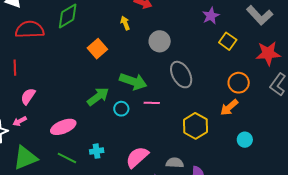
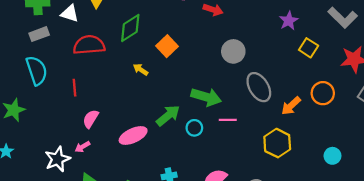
yellow arrow: (125, 23) -> (141, 70), moved, turned -32
orange square: (97, 49) -> (167, 46), moved
orange arrow: (229, 107) -> (291, 106), moved
pink ellipse: (63, 127) -> (133, 136), moved

